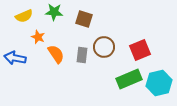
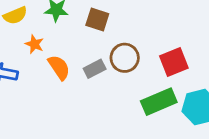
gray rectangle: (82, 55) -> (95, 69), turned 56

